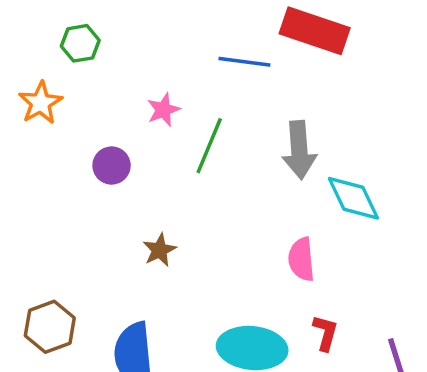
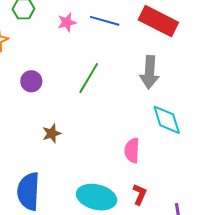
blue line: (244, 62) -> (105, 21), moved
pink star: (163, 110) -> (67, 22), moved
gray arrow: (299, 150) -> (150, 72), moved

